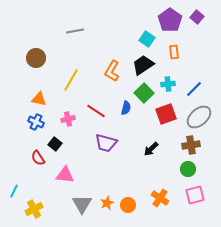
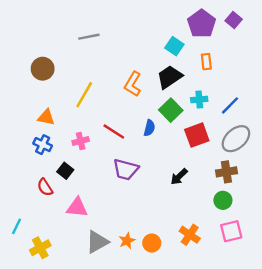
gray triangle: (82, 204) -> (97, 242), turned 30

